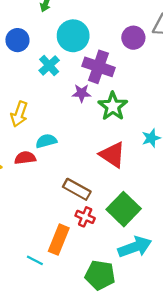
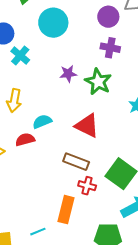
cyan cross: (49, 65) -> (20, 56), moved
purple cross: (98, 67) -> (110, 48), moved, size x0.7
red triangle: (113, 155) -> (87, 126), moved
cyan line: (35, 260) -> (38, 232), moved, turned -42

